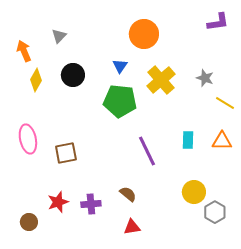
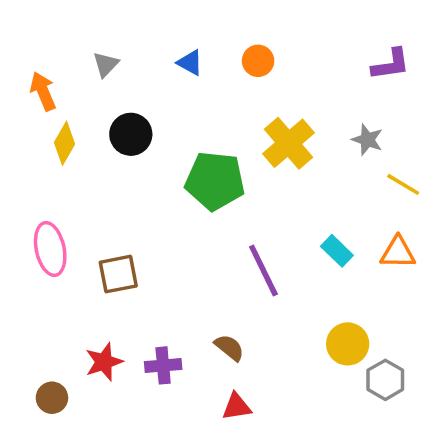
purple L-shape: (218, 22) -> (391, 64), moved
orange circle: (144, 34) -> (258, 61), size x0.6
blue triangle: (120, 66) -> (190, 63), moved, turned -35
cyan rectangle: (188, 140) -> (337, 251), turned -48

